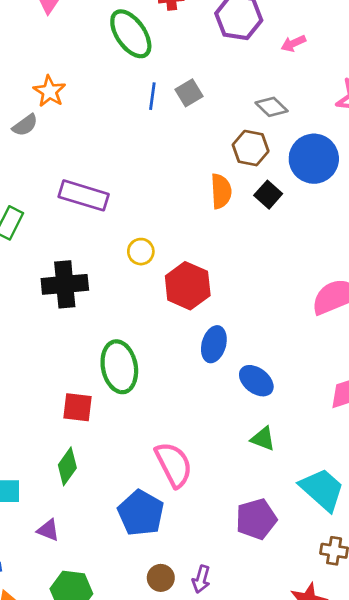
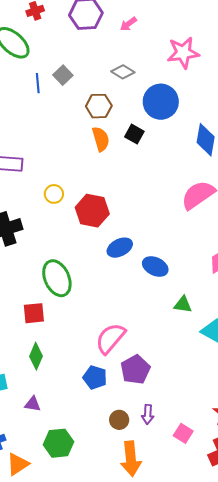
brown hexagon: (251, 148) -> (99, 106), moved
blue ellipse: (214, 344) -> (120, 248), turned 60
green triangle: (263, 439) -> (183, 304), moved
pink semicircle: (174, 465) -> (110, 338), turned -100
blue pentagon: (141, 513) -> (95, 377), size x0.7
purple pentagon: (256, 519) -> (135, 370), moved

